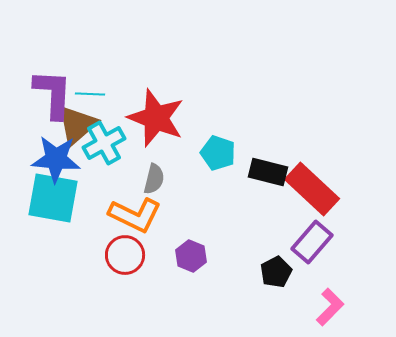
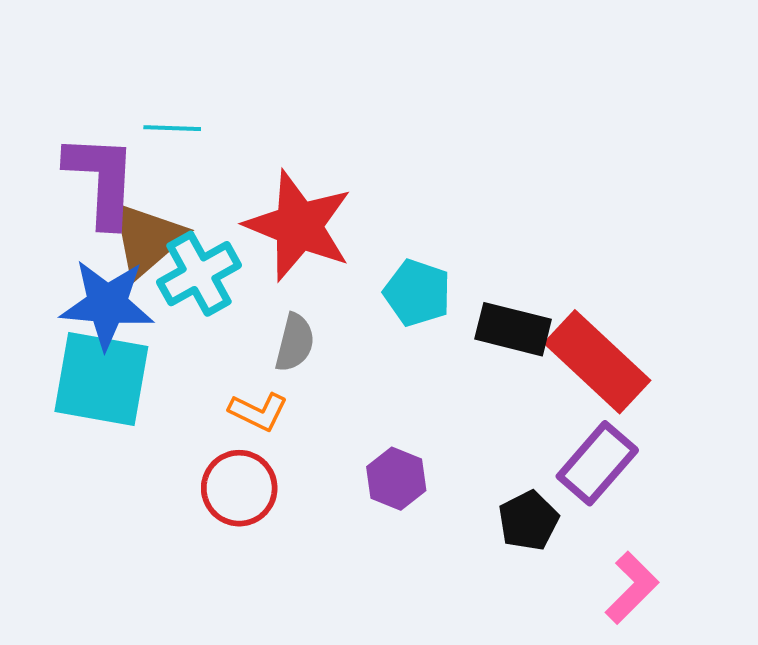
cyan line: (90, 94) -> (172, 128), moved
orange L-shape: (135, 215) -> (258, 412), size x0.6
purple hexagon: (191, 256) -> (396, 479), moved

